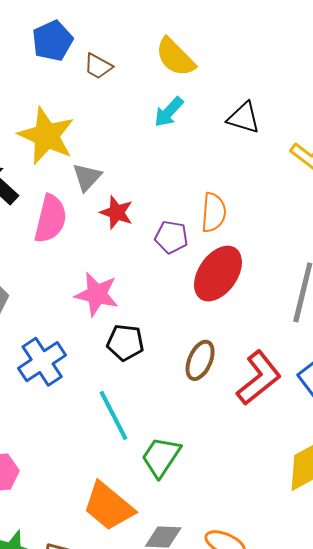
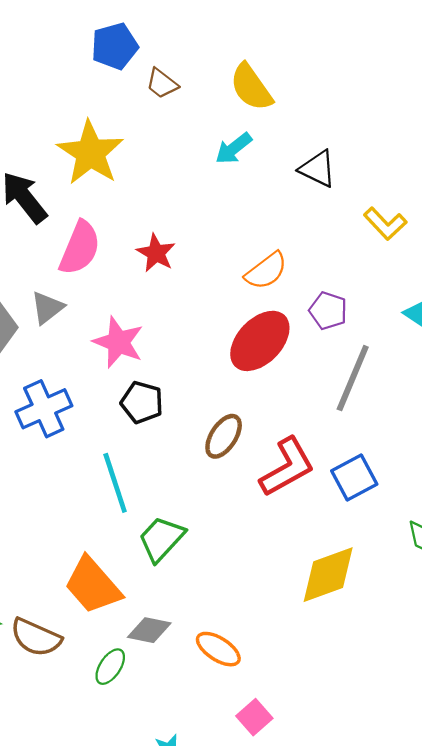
gray triangle: (87, 177) -> (47, 308), moved
orange semicircle: (214, 212) -> (266, 271), turned 39
purple pentagon: (171, 237) -> (328, 311), moved

